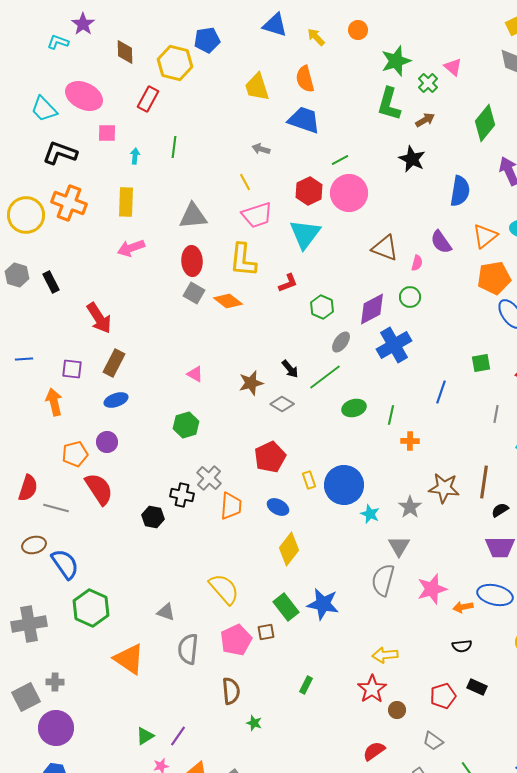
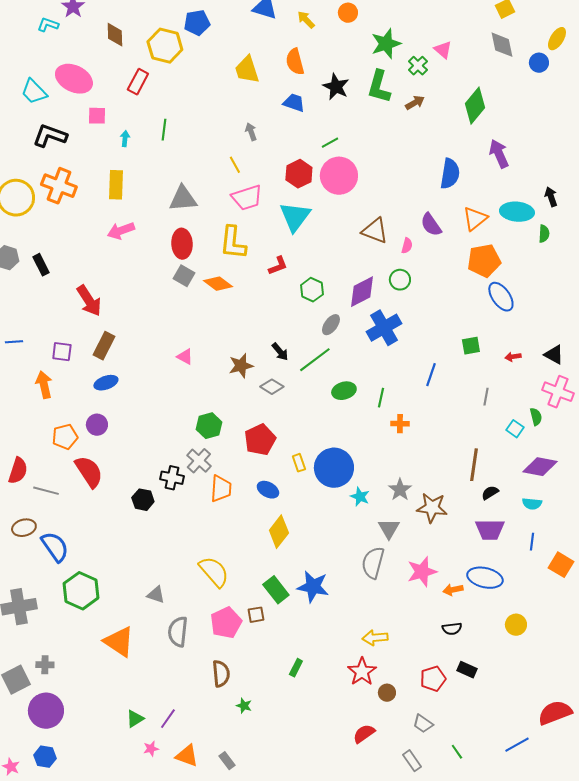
blue trapezoid: (304, 120) -> (294, 103), size x0.7
gray arrow: (261, 149) -> (251, 132), turned 54
black star: (412, 159) -> (336, 87), moved
green hexagon: (186, 425) -> (209, 426), moved
brown star: (444, 488) -> (432, 508), moved

